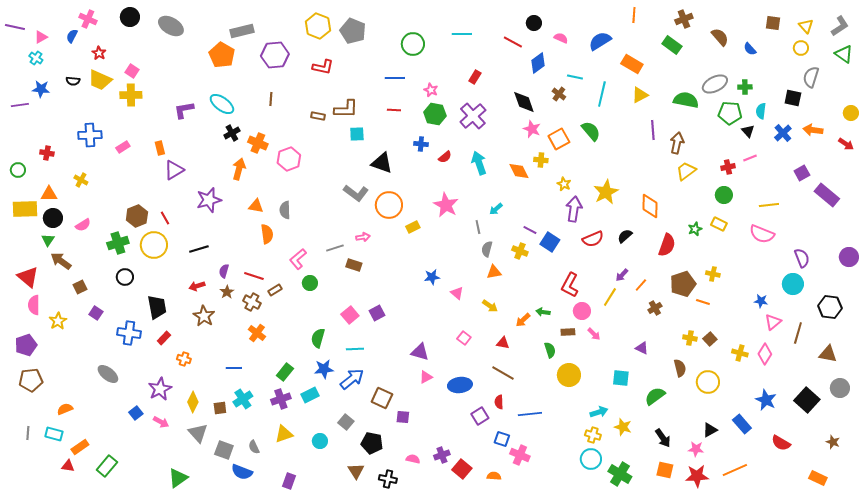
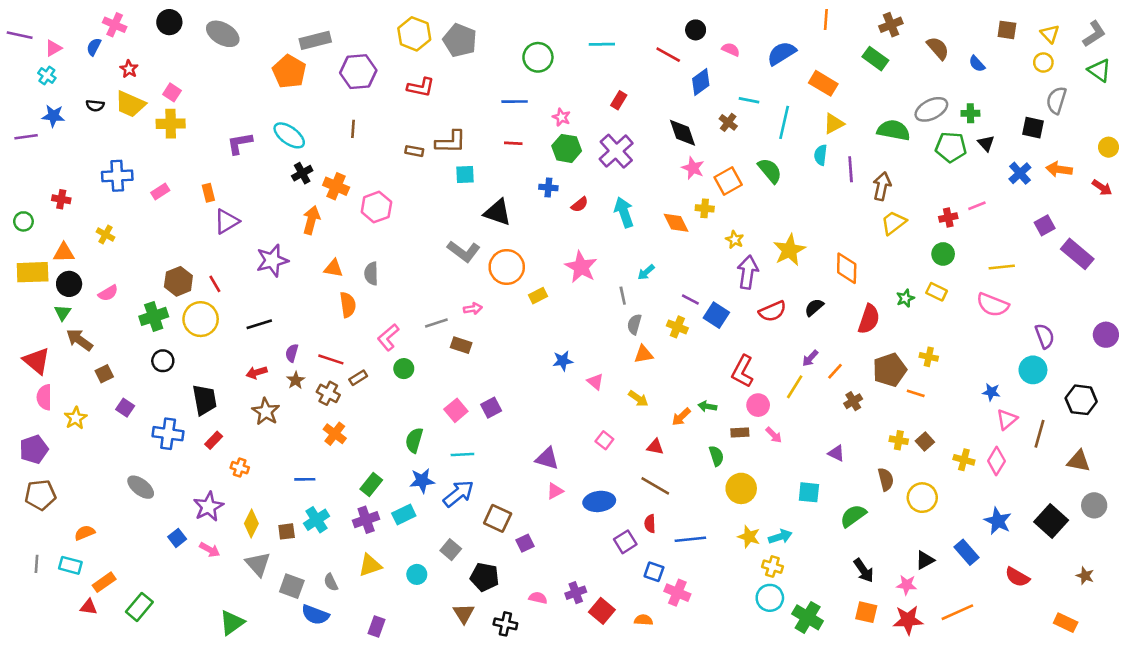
cyan semicircle: (761, 111) -> (821, 155), moved
black triangle: (748, 131) -> (986, 143), moved
purple square: (403, 417) -> (525, 543), turned -32
yellow star: (623, 427) -> (749, 537), moved

